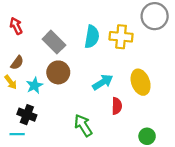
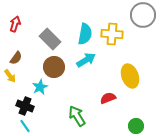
red arrow: (16, 26) -> (15, 24), turned 42
cyan arrow: (103, 82) -> (86, 60), moved
cyan star: (34, 85) -> (40, 87), moved
red semicircle: (117, 106) -> (108, 98), turned -112
cyan line: (17, 134) -> (25, 126), moved, turned 56

